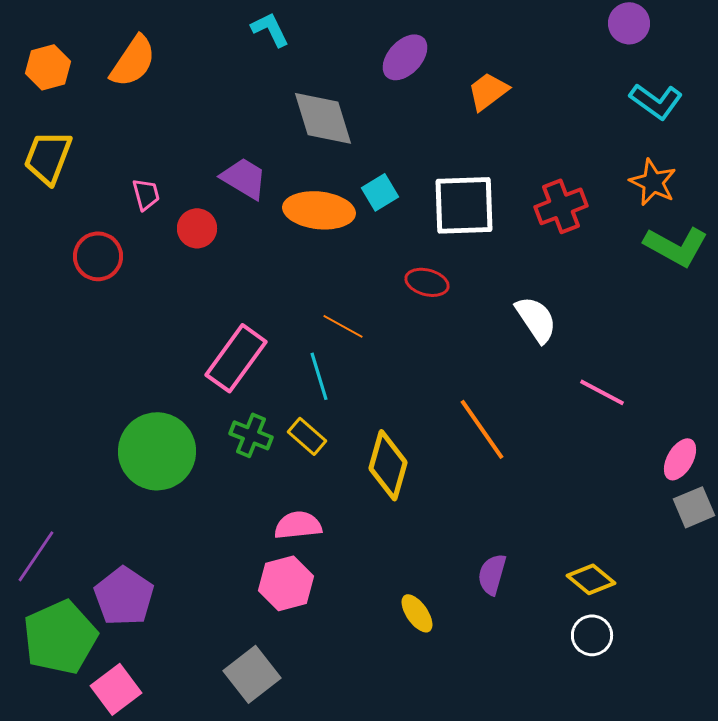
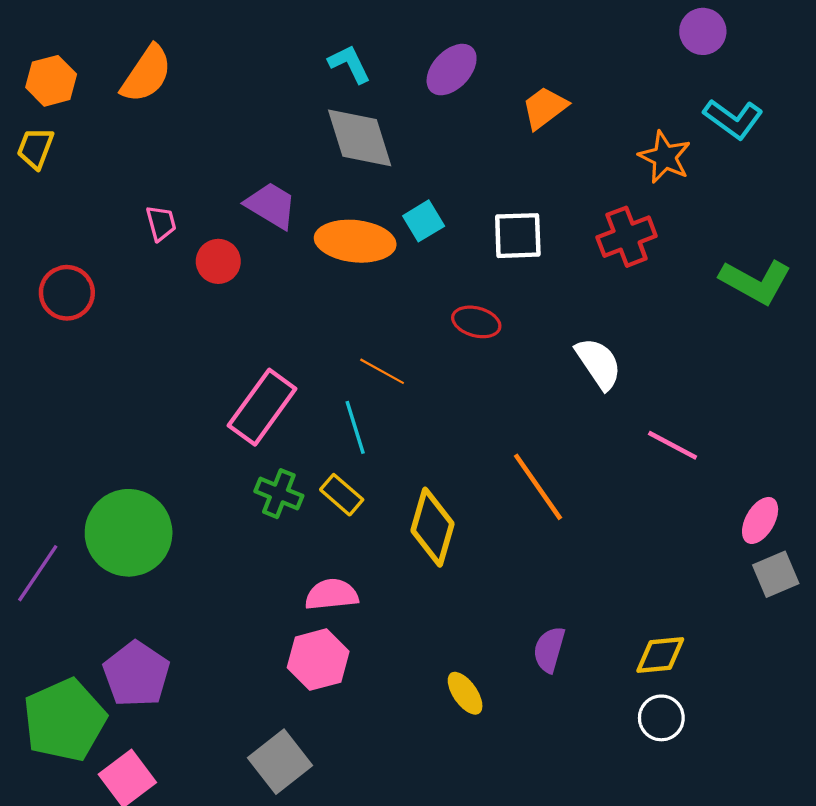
cyan L-shape: (270, 29) -> (350, 64), moved
yellow trapezoid: (48, 157) -> (35, 148), moved, size x0.7
orange star: (653, 182) -> (665, 157), moved
white square: (464, 205) -> (518, 236), size x0.7
red circle: (98, 256) -> (67, 293), moved
green circle: (157, 451) -> (129, 533), moved
purple line: (36, 556) -> (38, 573), moved
yellow diamond: (591, 579) -> (660, 655), turned -45

